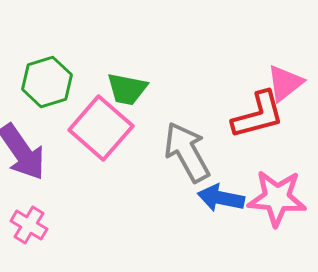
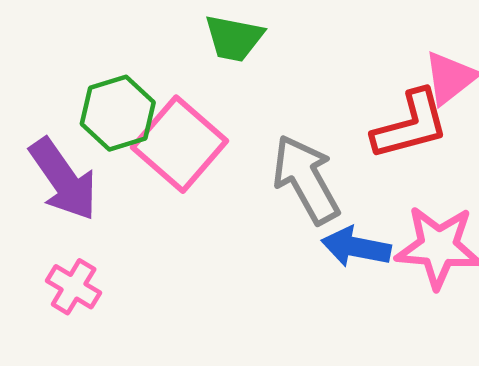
green hexagon: (47, 82) -> (118, 113), moved
green trapezoid: (127, 89) -> (234, 38), moved

